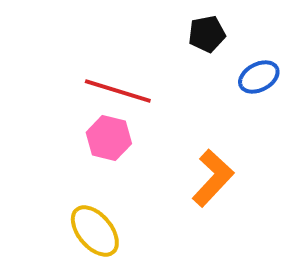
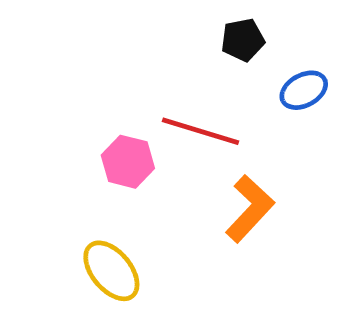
red line: (118, 91) -> (201, 131), moved

